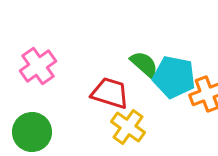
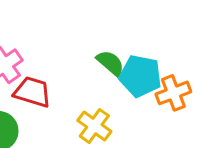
red trapezoid: (110, 93) -> (32, 92), moved

